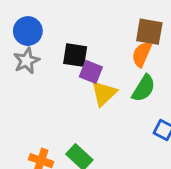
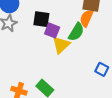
green semicircle: (144, 88) -> (76, 32), moved

